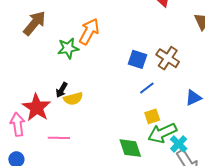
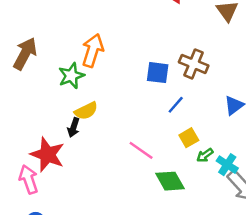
yellow semicircle: (73, 99) -> (86, 111), moved
green arrow: (162, 133) -> (205, 155), size x0.5
pink line: (59, 138) -> (141, 150), moved, turned 45

